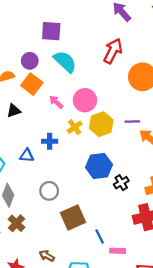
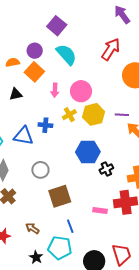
purple square: (51, 31) -> (57, 26), turned 30
pink arrow: (56, 102) -> (55, 90), turned -136
blue triangle: (27, 155) -> (23, 136), size x1.5
blue line: (100, 237) -> (70, 226), moved
pink rectangle: (118, 251) -> (100, 211), moved

